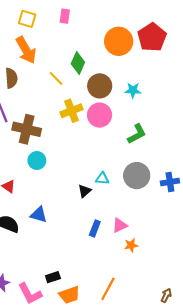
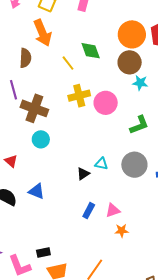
green diamond: (78, 63) -> (91, 51), turned -50
brown circle: (100, 86) -> (130, 62), moved

